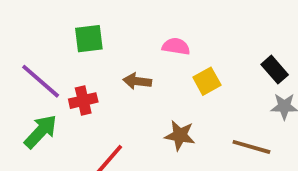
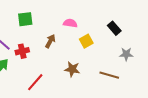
black rectangle: (275, 70) -> (114, 28), moved
brown arrow: (137, 81) -> (50, 41), turned 112

